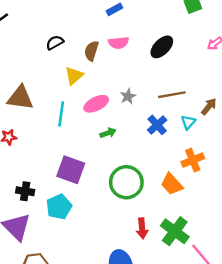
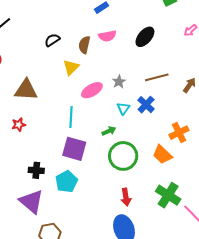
cyan line: (61, 114) -> (71, 117), moved
cyan triangle: (188, 122) -> (123, 108), moved
green arrow: (108, 133) -> (109, 131), moved
red arrow: (142, 228) -> (126, 197), moved

